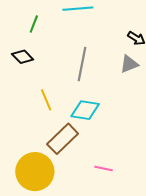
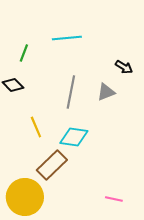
gray triangle: (129, 64) -> (106, 92), moved
pink line: (104, 169) -> (114, 199), moved

